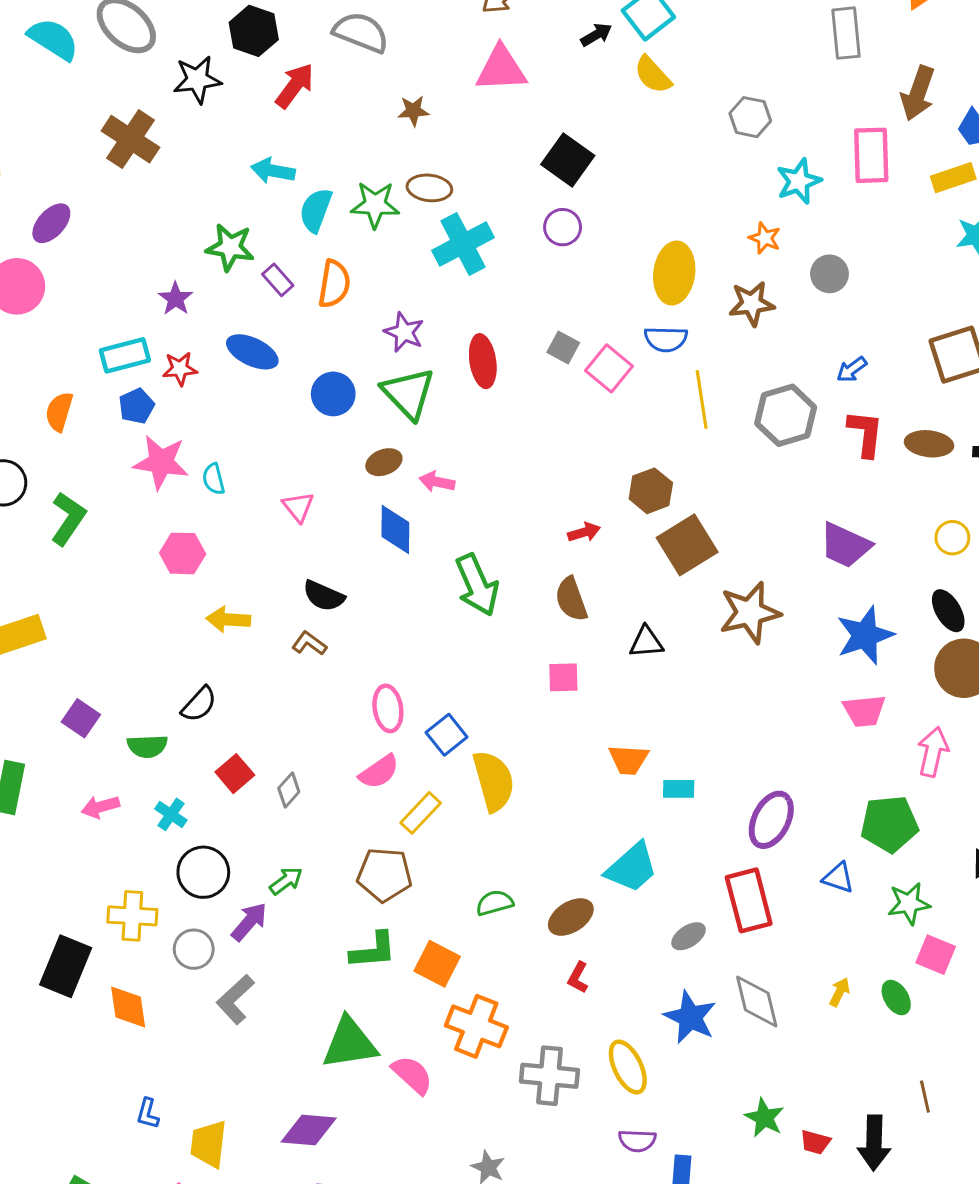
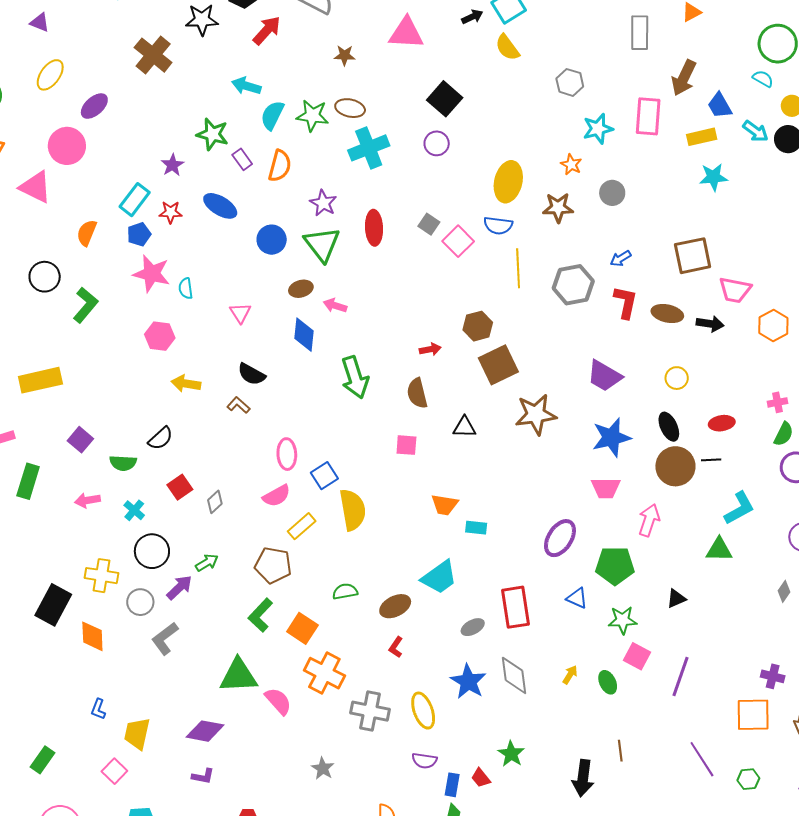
cyan rectangle: (125, 355) -> (135, 200), turned -44
purple ellipse: (771, 820) -> (560, 538), moved
green L-shape: (373, 950) -> (260, 615), turned 132
red trapezoid: (815, 1142) -> (481, 778), moved, turned 30

